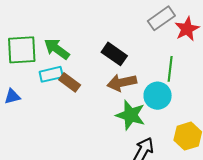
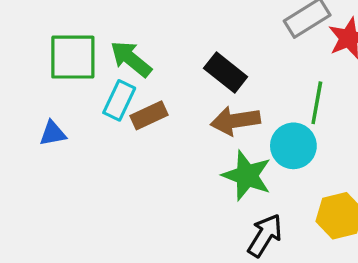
cyan rectangle: (51, 74) -> (119, 100), turned -55
brown rectangle: (70, 82) -> (149, 115), turned -65

